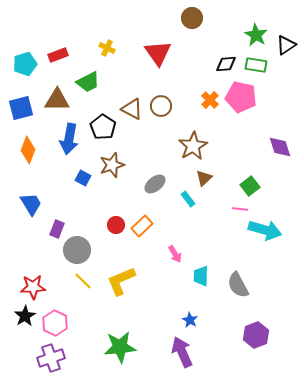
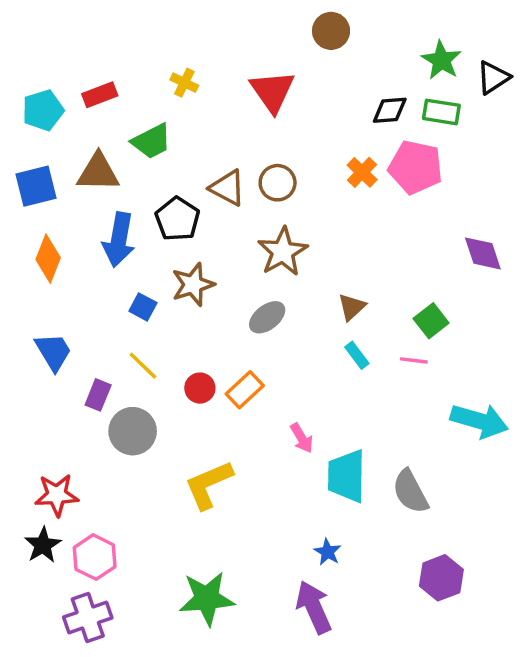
brown star: (193, 146) -> (283, 252), moved
cyan rectangle: (188, 199) -> (357, 355), moved
cyan arrow: (265, 230) -> (479, 421), moved
cyan trapezoid: (201, 276) -> (347, 476), size x1.5
yellow line: (83, 281) -> (143, 366), moved

